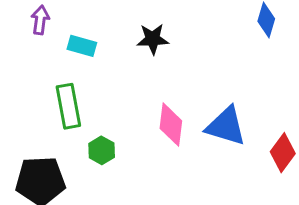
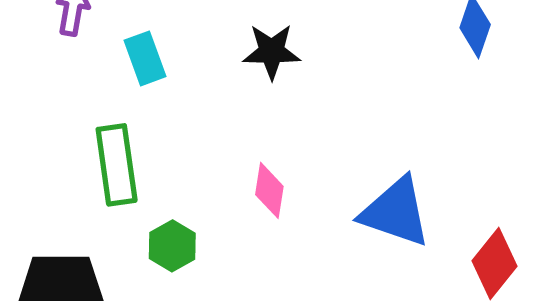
cyan rectangle: (82, 46) -> (145, 58), turned 52
pink diamond: (171, 125) -> (269, 190), moved, size x0.7

